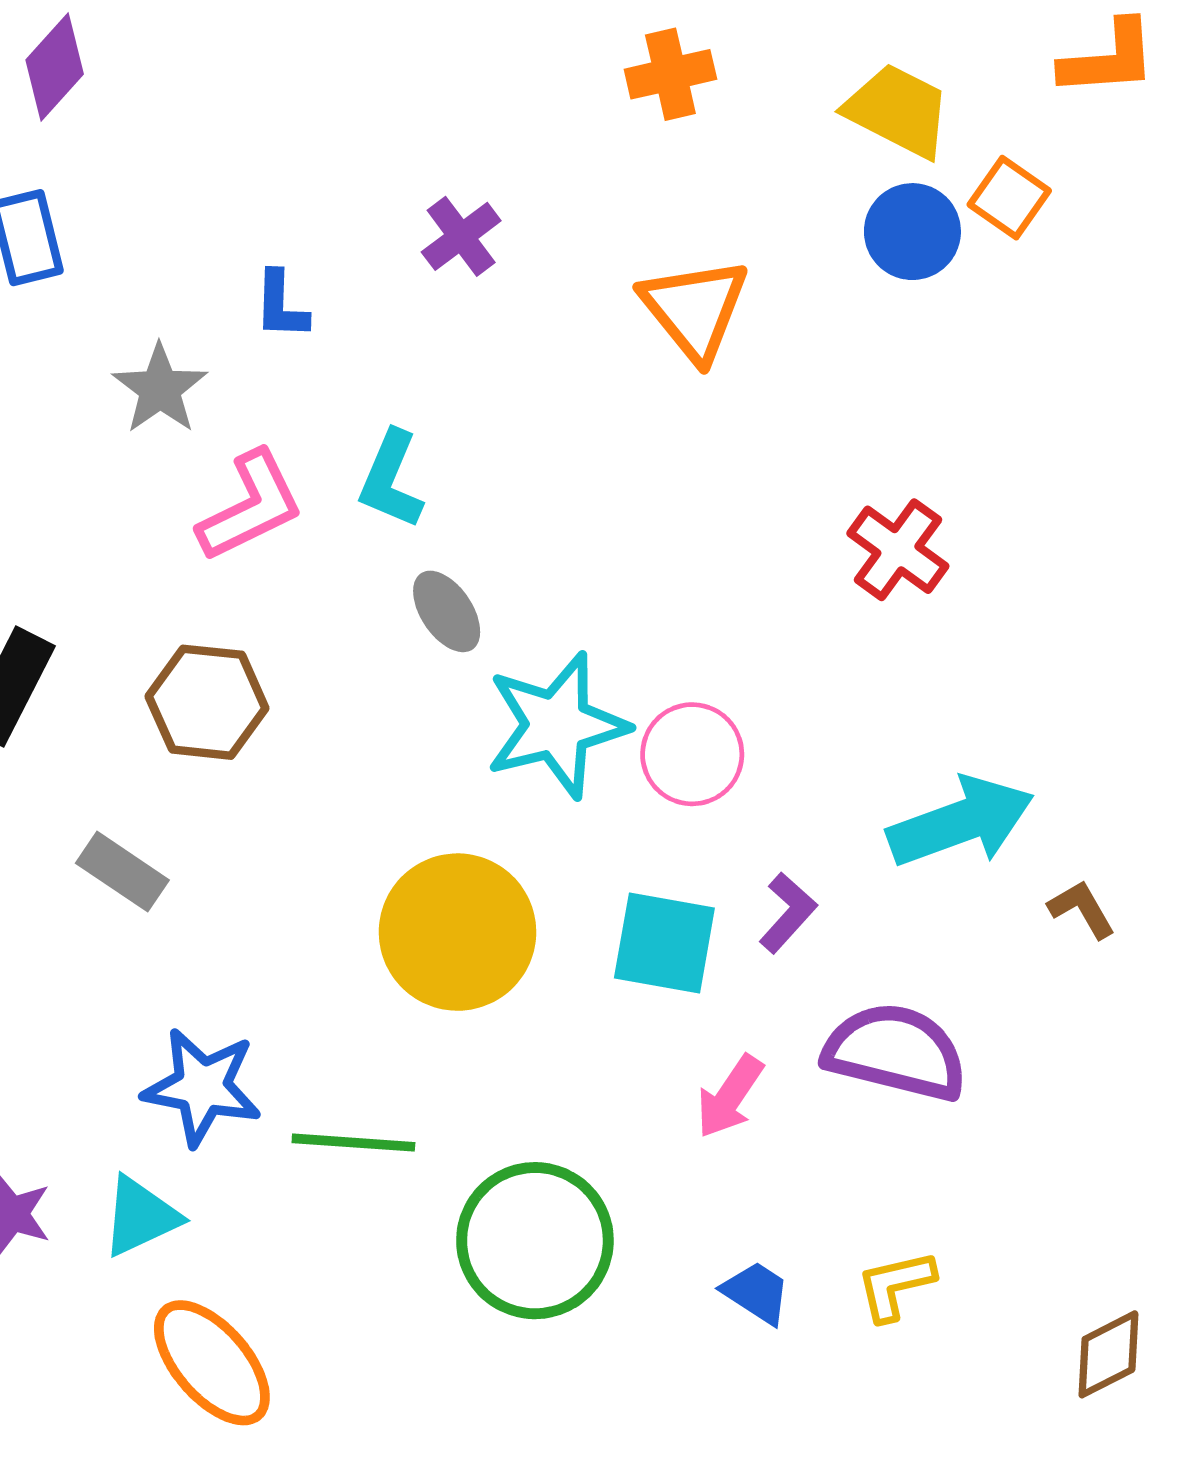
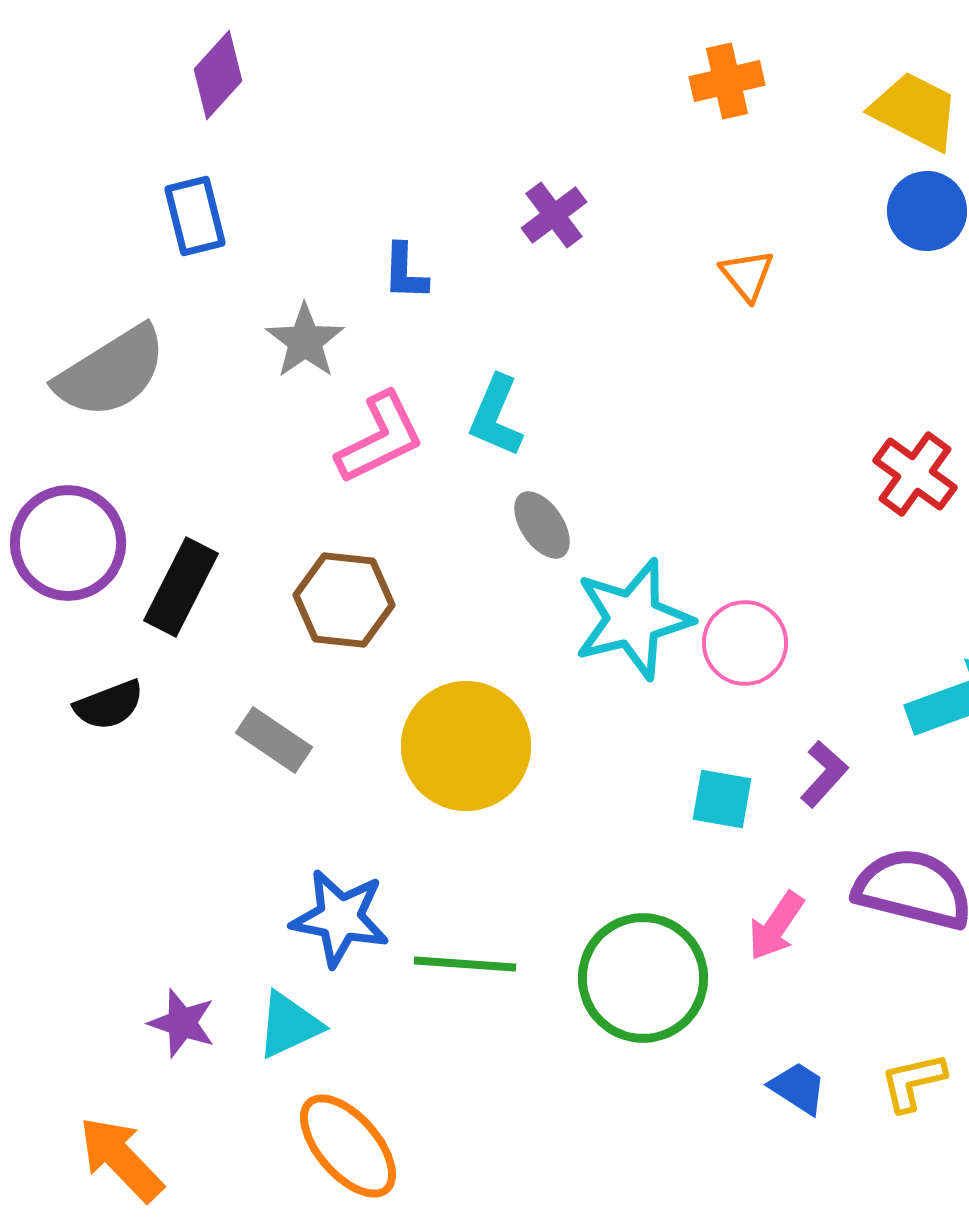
orange triangle: (695, 309) -> (747, 275), size x0.6
yellow circle: (458, 932) -> (466, 746), moved
cyan square: (664, 943) -> (722, 799), size x0.7
green circle: (535, 1241) -> (643, 978), moved

